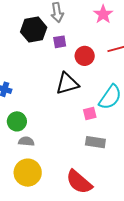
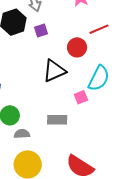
red circle: (85, 56) -> (77, 47), moved
gray rectangle: (95, 142) -> (57, 120), moved

